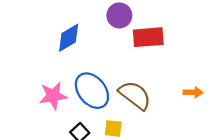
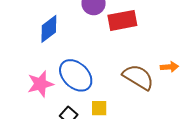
brown semicircle: (135, 95) -> (138, 77), moved

